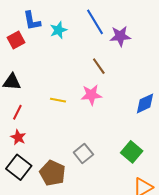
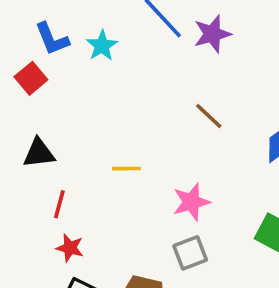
brown line: (99, 66) -> (209, 116), moved
pink star: (91, 95) -> (191, 202), moved
gray square: (83, 153) -> (190, 253), turned 30

